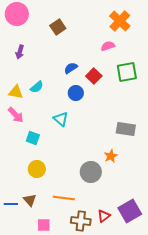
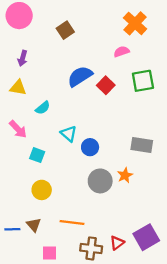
blue semicircle: (71, 68) -> (80, 76), size x1.6
cyan semicircle: (37, 87) -> (43, 108), moved
yellow triangle: (16, 92) -> (18, 88), moved
blue circle: (76, 93) -> (90, 147), moved
gray circle: (91, 172) -> (100, 181), moved

